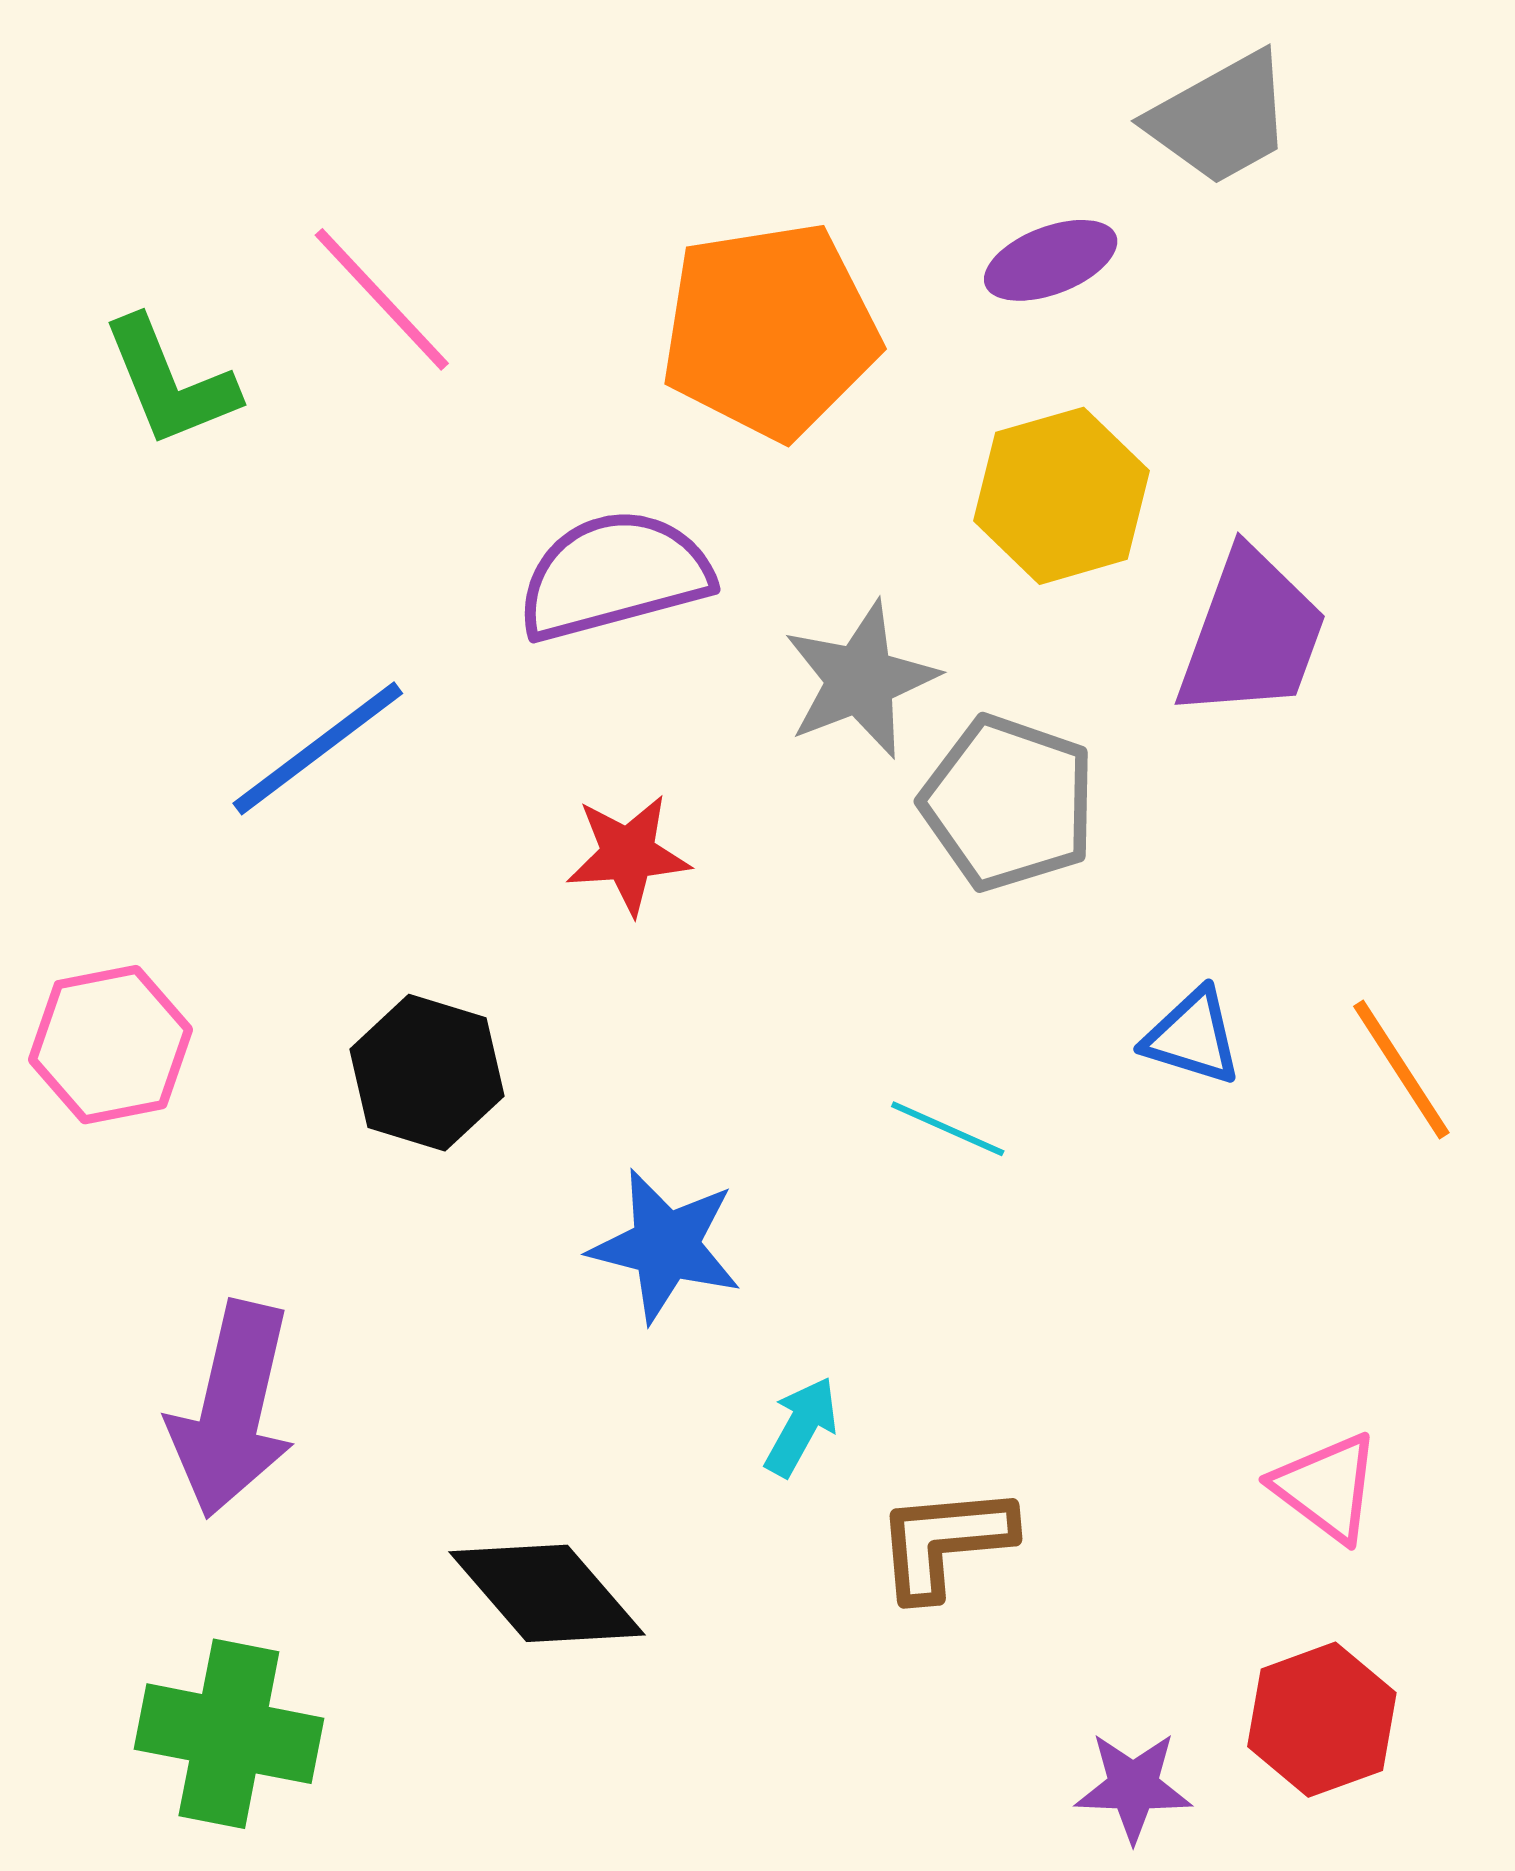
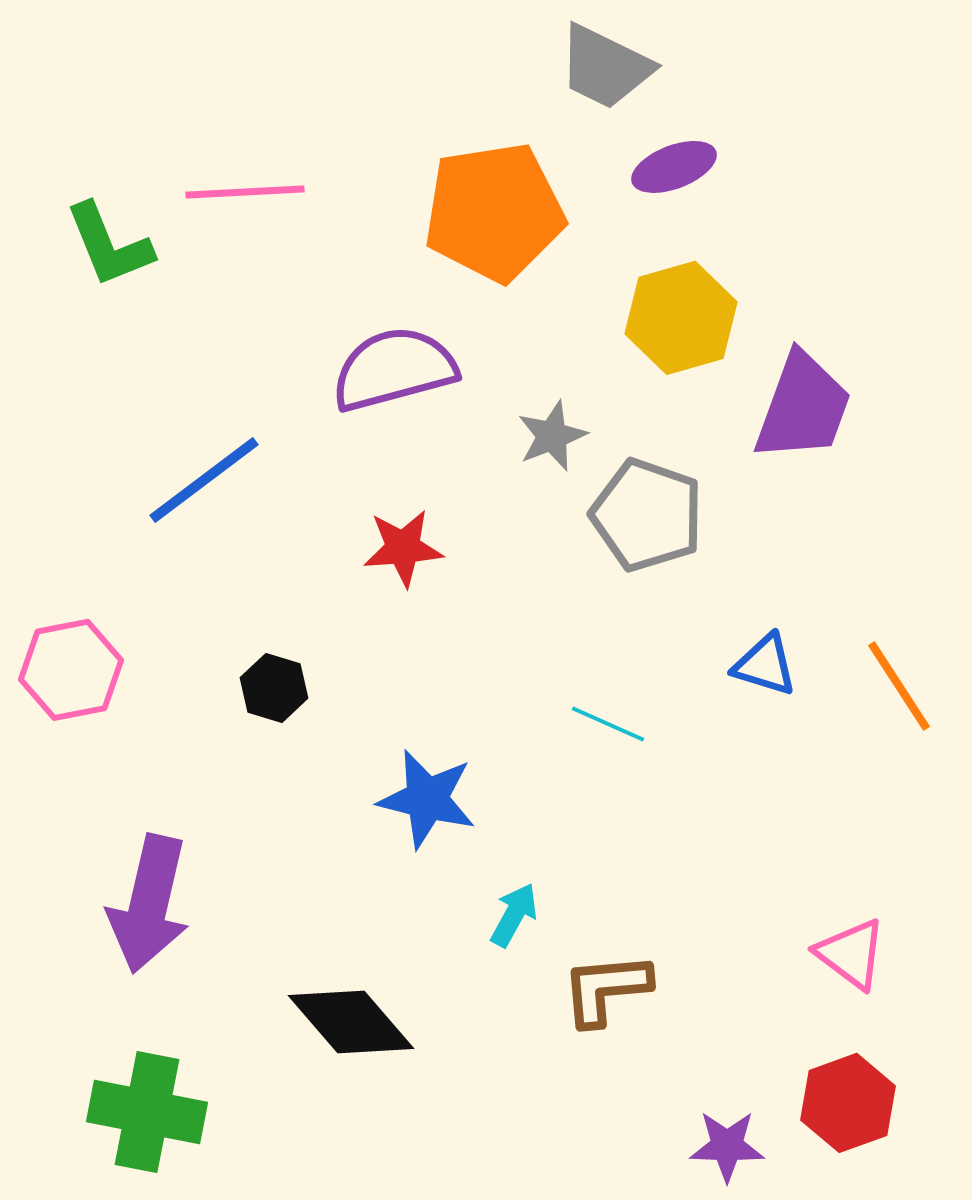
gray trapezoid: (1221, 118) -> (605, 67), moved, turned 55
pink line: (382, 299) -> (245, 192), turned -50
gray star: (860, 680) -> (552, 436), size x0.7
black hexagon: (427, 1073) -> (274, 688), size x0.7

